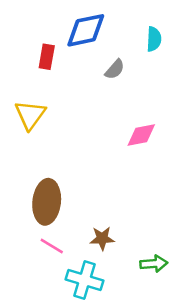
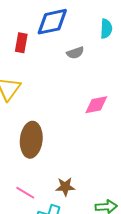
gray semicircle: (115, 69) -> (75, 53), turned 30
brown ellipse: (47, 202) -> (31, 140), moved

